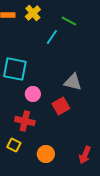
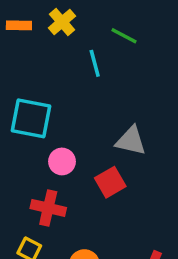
cyan line: (52, 37) -> (95, 63), turned -49

